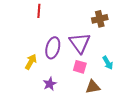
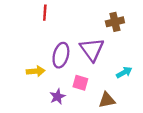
yellow arrow: (31, 62) -> (36, 71), turned 56
cyan arrow: (108, 63) -> (124, 72), turned -88
pink square: (80, 67) -> (80, 83), moved

